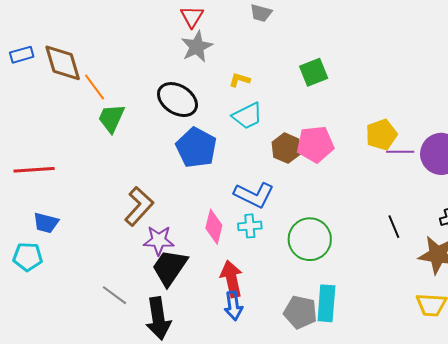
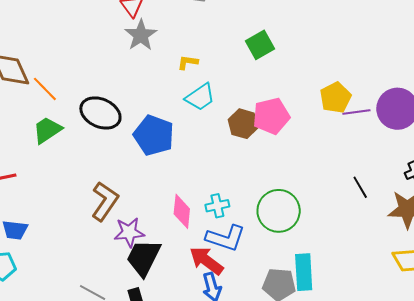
black ellipse: (177, 100) -> (100, 113), moved
green trapezoid: (111, 118) -> (47, 130), moved, turned 40
blue L-shape: (254, 195) -> (226, 238), moved
red arrow: (232, 279) -> (206, 261), turned -33

